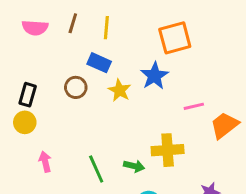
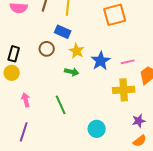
blue star: (154, 76) -> (101, 61), moved
yellow cross: (168, 150) -> (124, 90), moved
green arrow: (134, 166) -> (72, 72), moved

